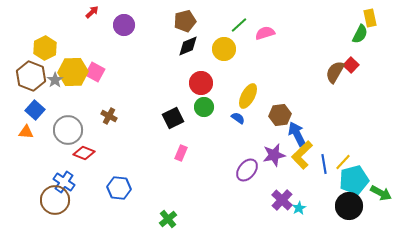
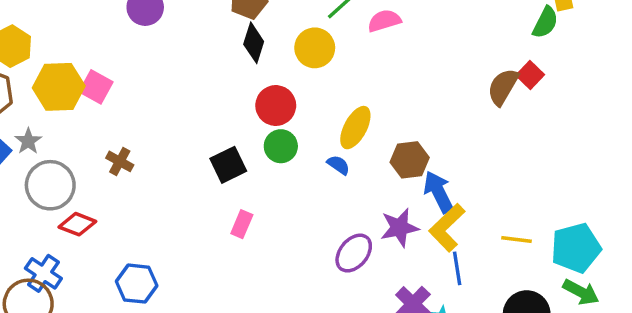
black diamond: (188, 46) -> (254, 43), turned -50
gray star: (55, 80) -> (28, 141), moved
yellow line: (343, 162) -> (516, 239), turned 54
blue line: (324, 164) -> (457, 268), moved
cyan pentagon: (354, 180) -> (576, 248), moved

